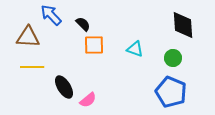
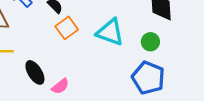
orange square: (94, 45) -> (67, 28), turned -35
cyan triangle: (135, 49) -> (110, 32), size x1.6

